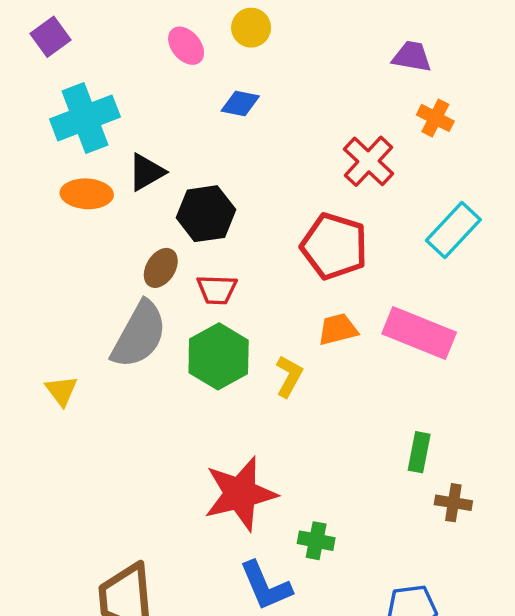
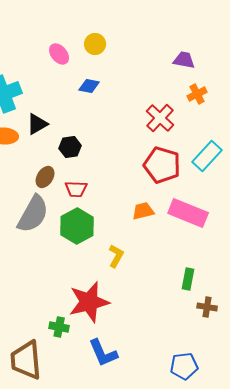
orange cross: (435, 118) -> (197, 94), turned 36
black hexagon: (206, 214) -> (70, 147), size x0.7
red pentagon: (334, 246) -> (162, 165), moved
yellow L-shape: (289, 376) -> (116, 256), moved
green cross: (316, 541) -> (59, 327), moved

